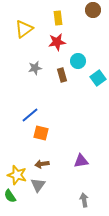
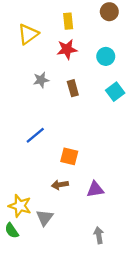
cyan circle: (78, 61) -> (106, 56), moved
orange square: (41, 133) -> (69, 156), moved
brown arrow: (42, 164) -> (60, 185), moved

